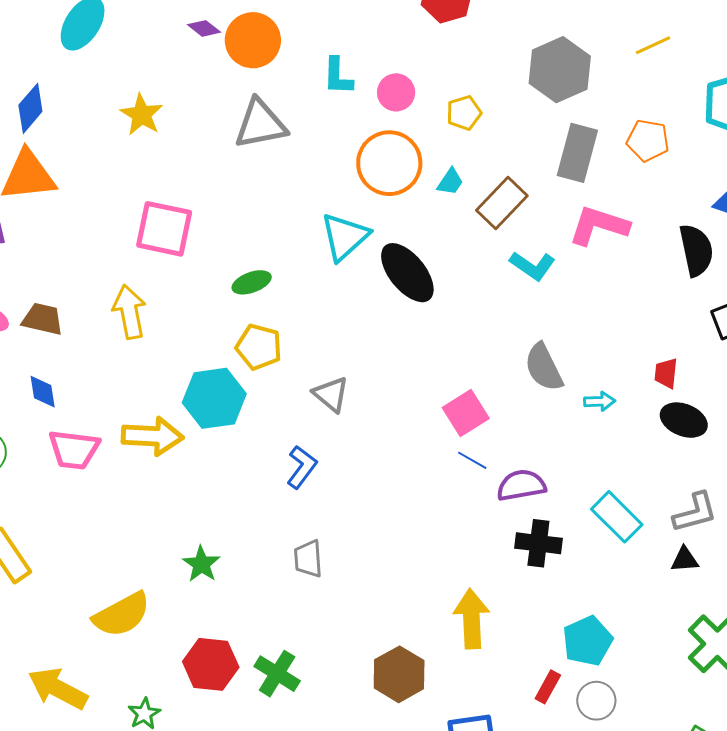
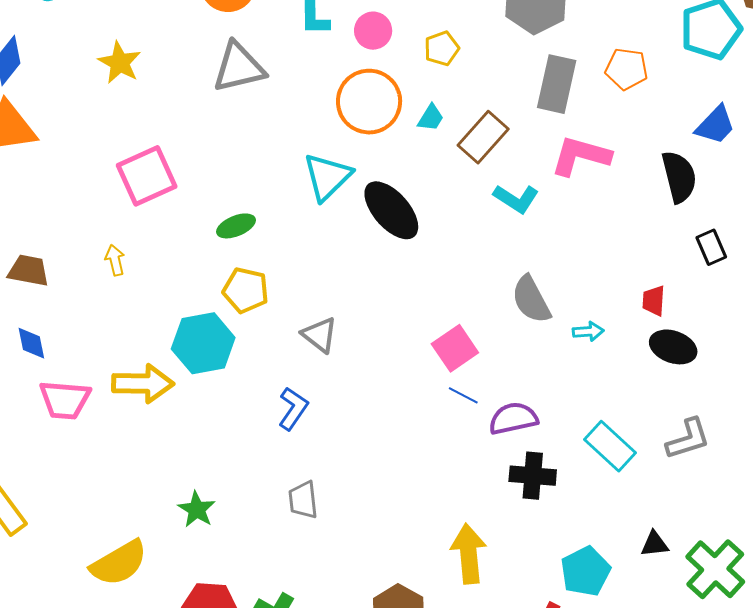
pink square: (164, 229) -> (147, 176), turned -34
yellow arrow: (129, 312) -> (115, 260), size x0.6
black triangle: (685, 559) -> (654, 544), moved

